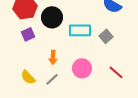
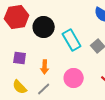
cyan rectangle: (80, 30) -> (72, 40), turned 60
purple square: (28, 34) -> (20, 58), moved, turned 32

